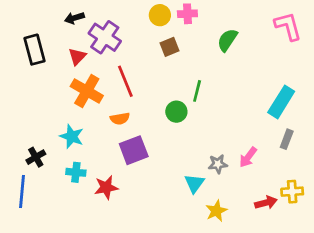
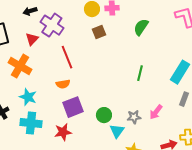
orange cross: (87, 91) -> (20, 66), moved
green line: (197, 91) -> (140, 73), moved
green circle: (176, 112) -> (104, 115), moved
cyan cross: (76, 172) -> (31, 123), size x1.5
red star: (106, 187) -> (63, 132), moved

